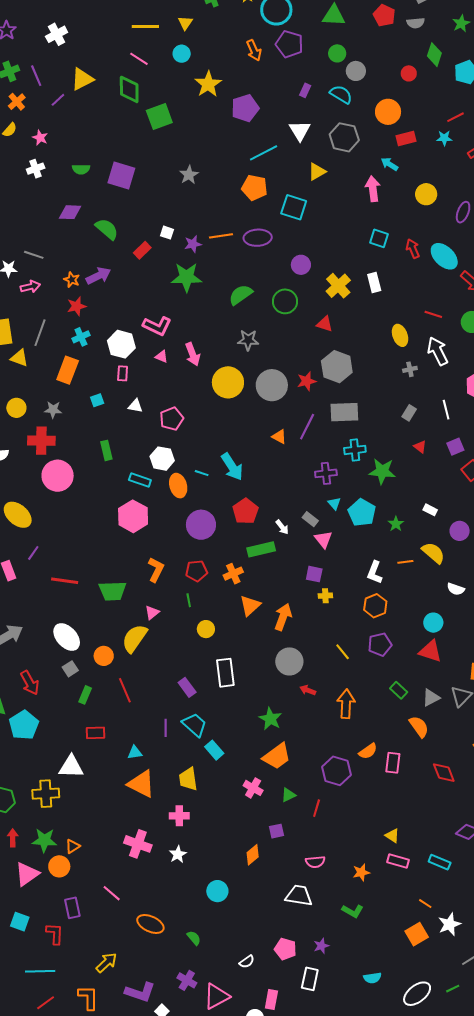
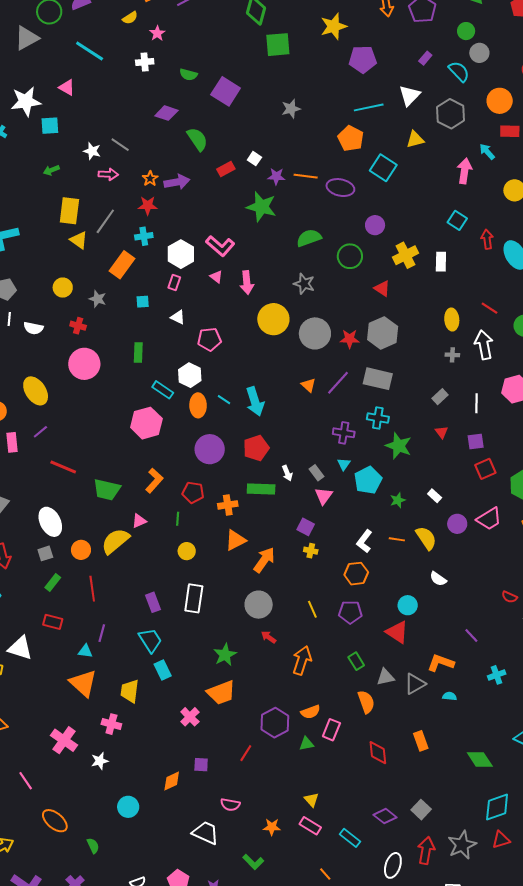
red cross: (41, 441) -> (78, 326), size x0.6
purple line: (166, 728) -> (102, 633), moved
green triangle: (288, 795) -> (306, 744), moved

